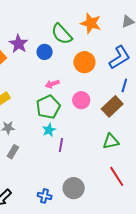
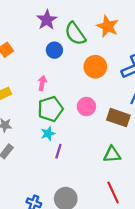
purple star: (19, 44) -> (47, 20), moved
pink arrow: (52, 84) -> (42, 83), moved, turned 112
brown rectangle: (112, 106) -> (118, 118), turned 55

